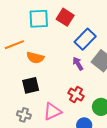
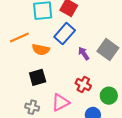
blue rectangle: (85, 39) -> (65, 34), moved

